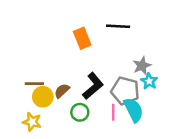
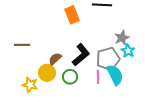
brown line: (34, 84) -> (22, 45), moved
gray pentagon: (125, 91) -> (108, 59), turned -30
yellow circle: (43, 97) -> (47, 73), moved

